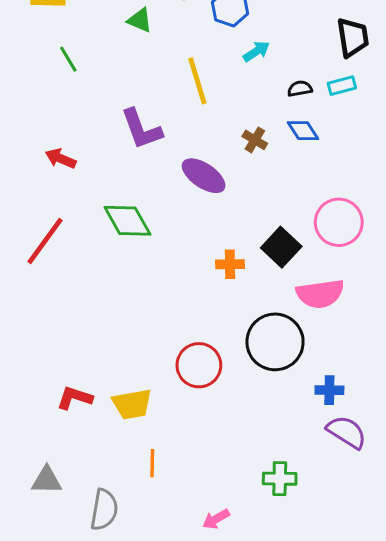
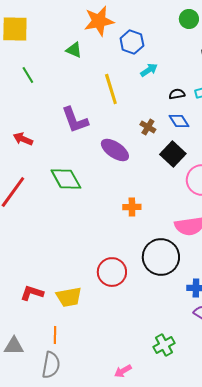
black square: (281, 247) -> (173, 154), moved
orange line: (152, 463) -> (55, 335), moved
green cross: (280, 479) -> (164, 345), turned -30

